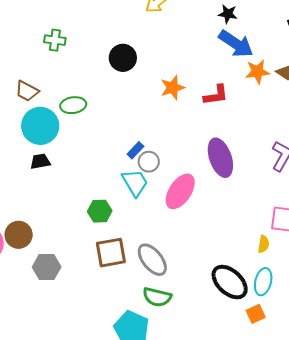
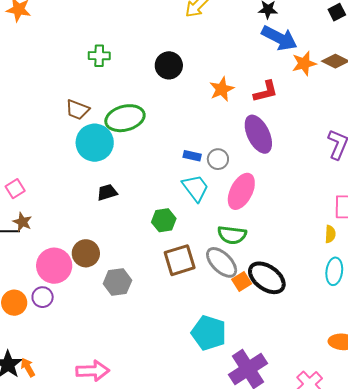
green ellipse: (73, 105) -> (125, 118), size x1.5
blue rectangle: (135, 150) -> (192, 156), turned 66
purple ellipse: (220, 158) -> (258, 134), moved
black trapezoid: (40, 161) -> (107, 192), moved
gray circle: (149, 162) -> (218, 159), moved
black ellipse: (230, 282) -> (267, 278), moved
green semicircle: (157, 297) -> (232, 235), moved
orange square: (256, 314) -> (242, 281), moved

